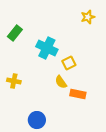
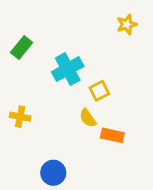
cyan cross: (47, 48) -> (68, 69), turned 35

